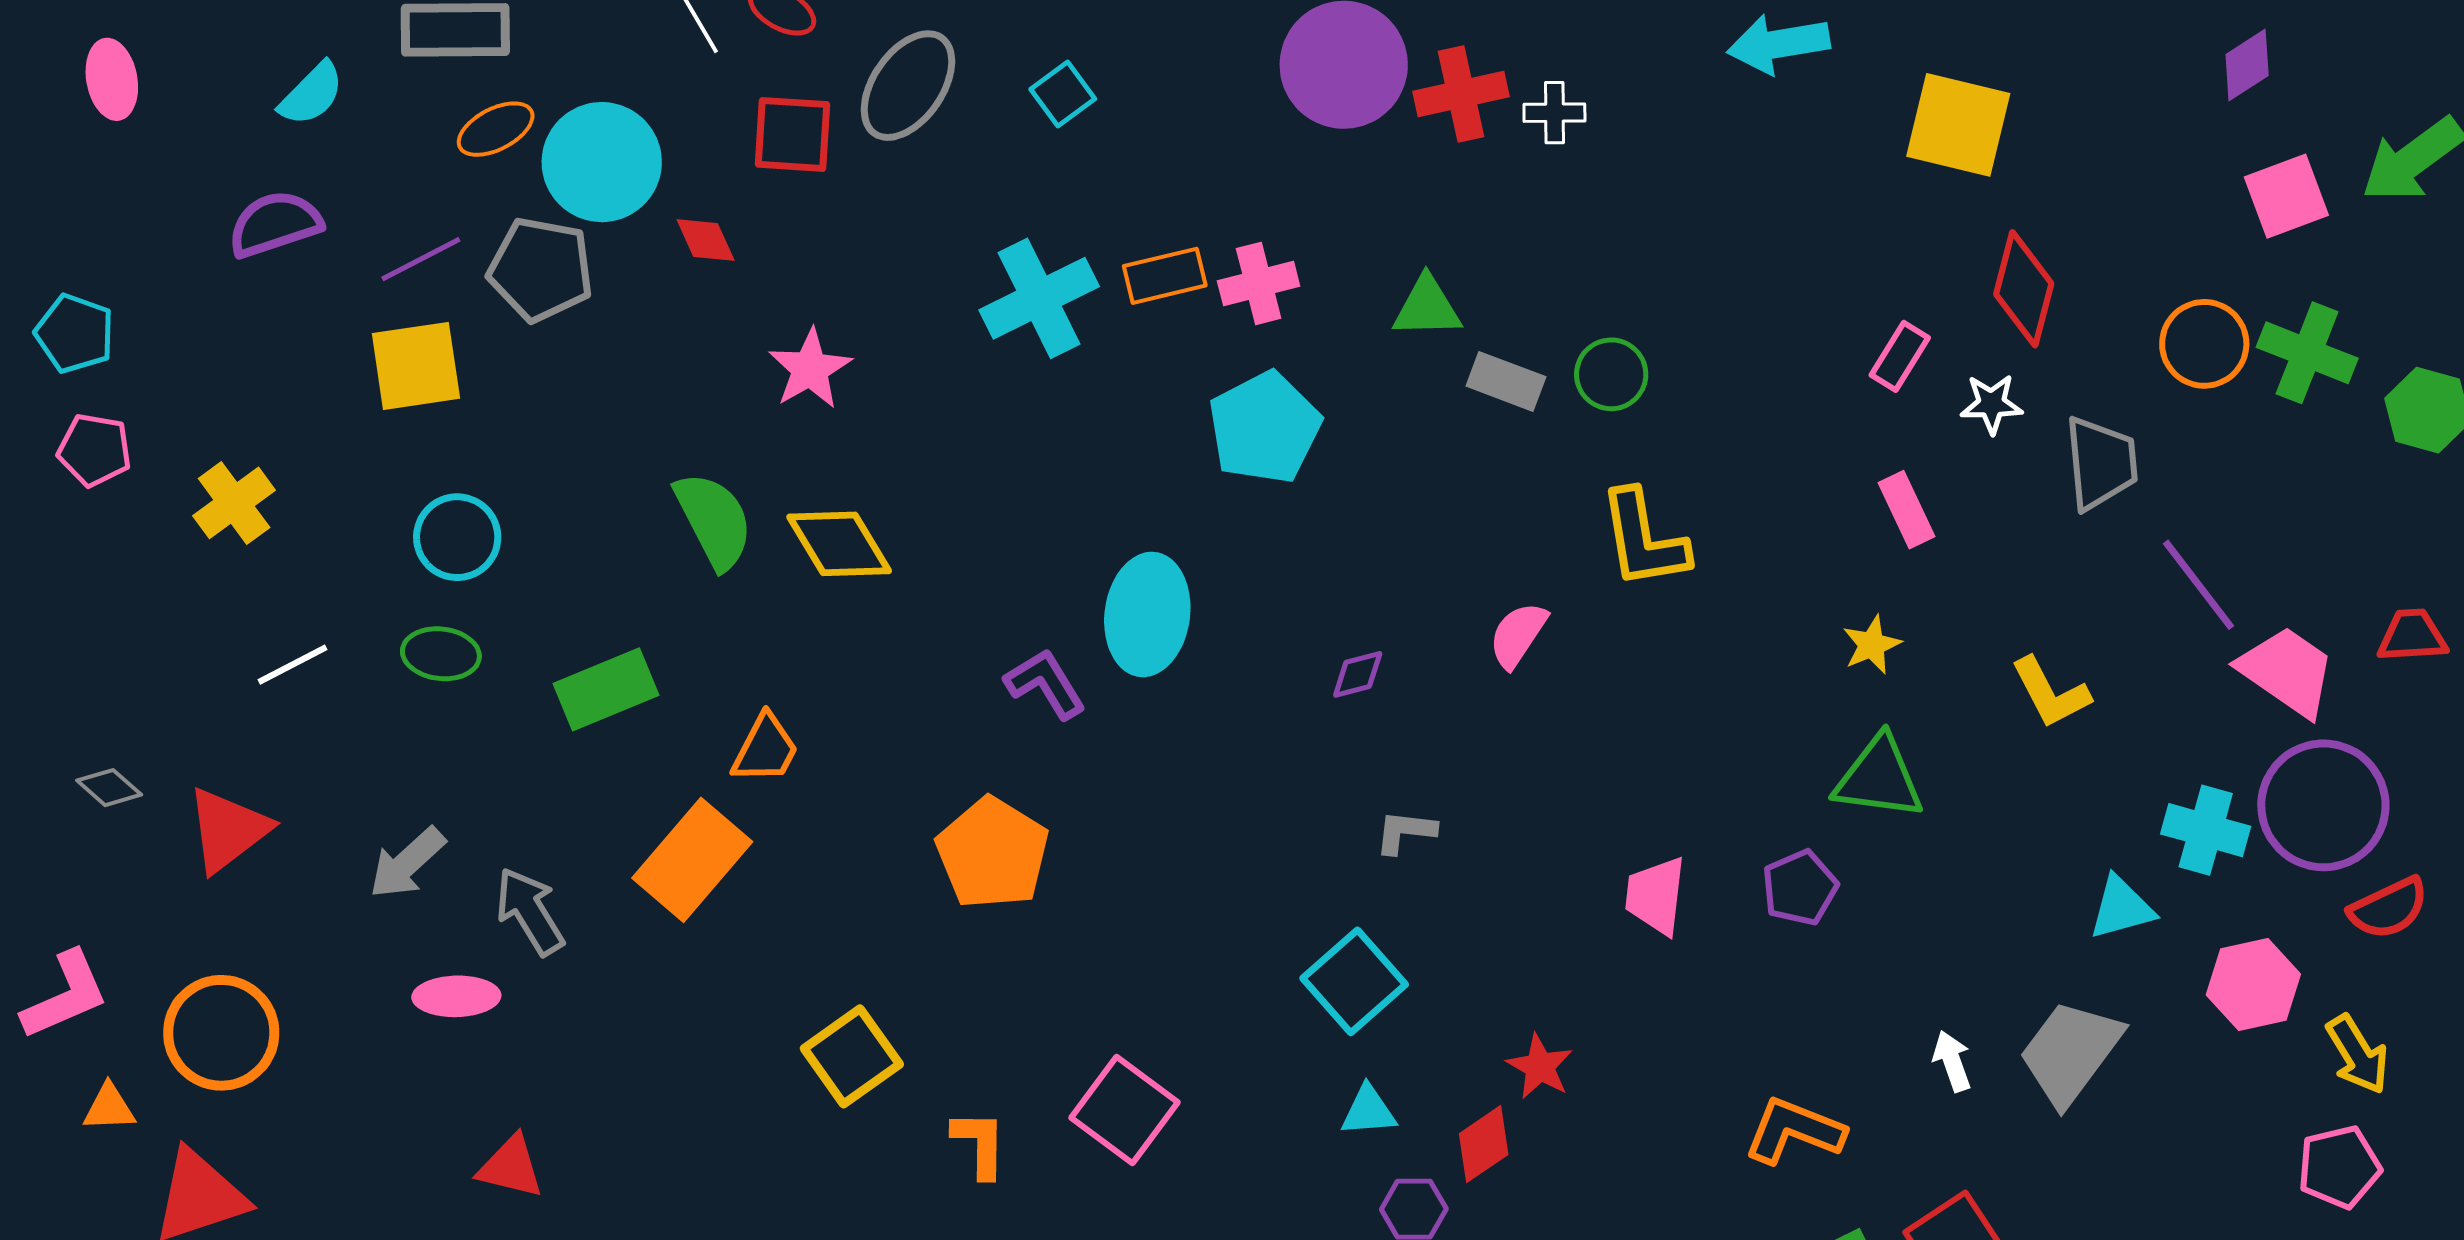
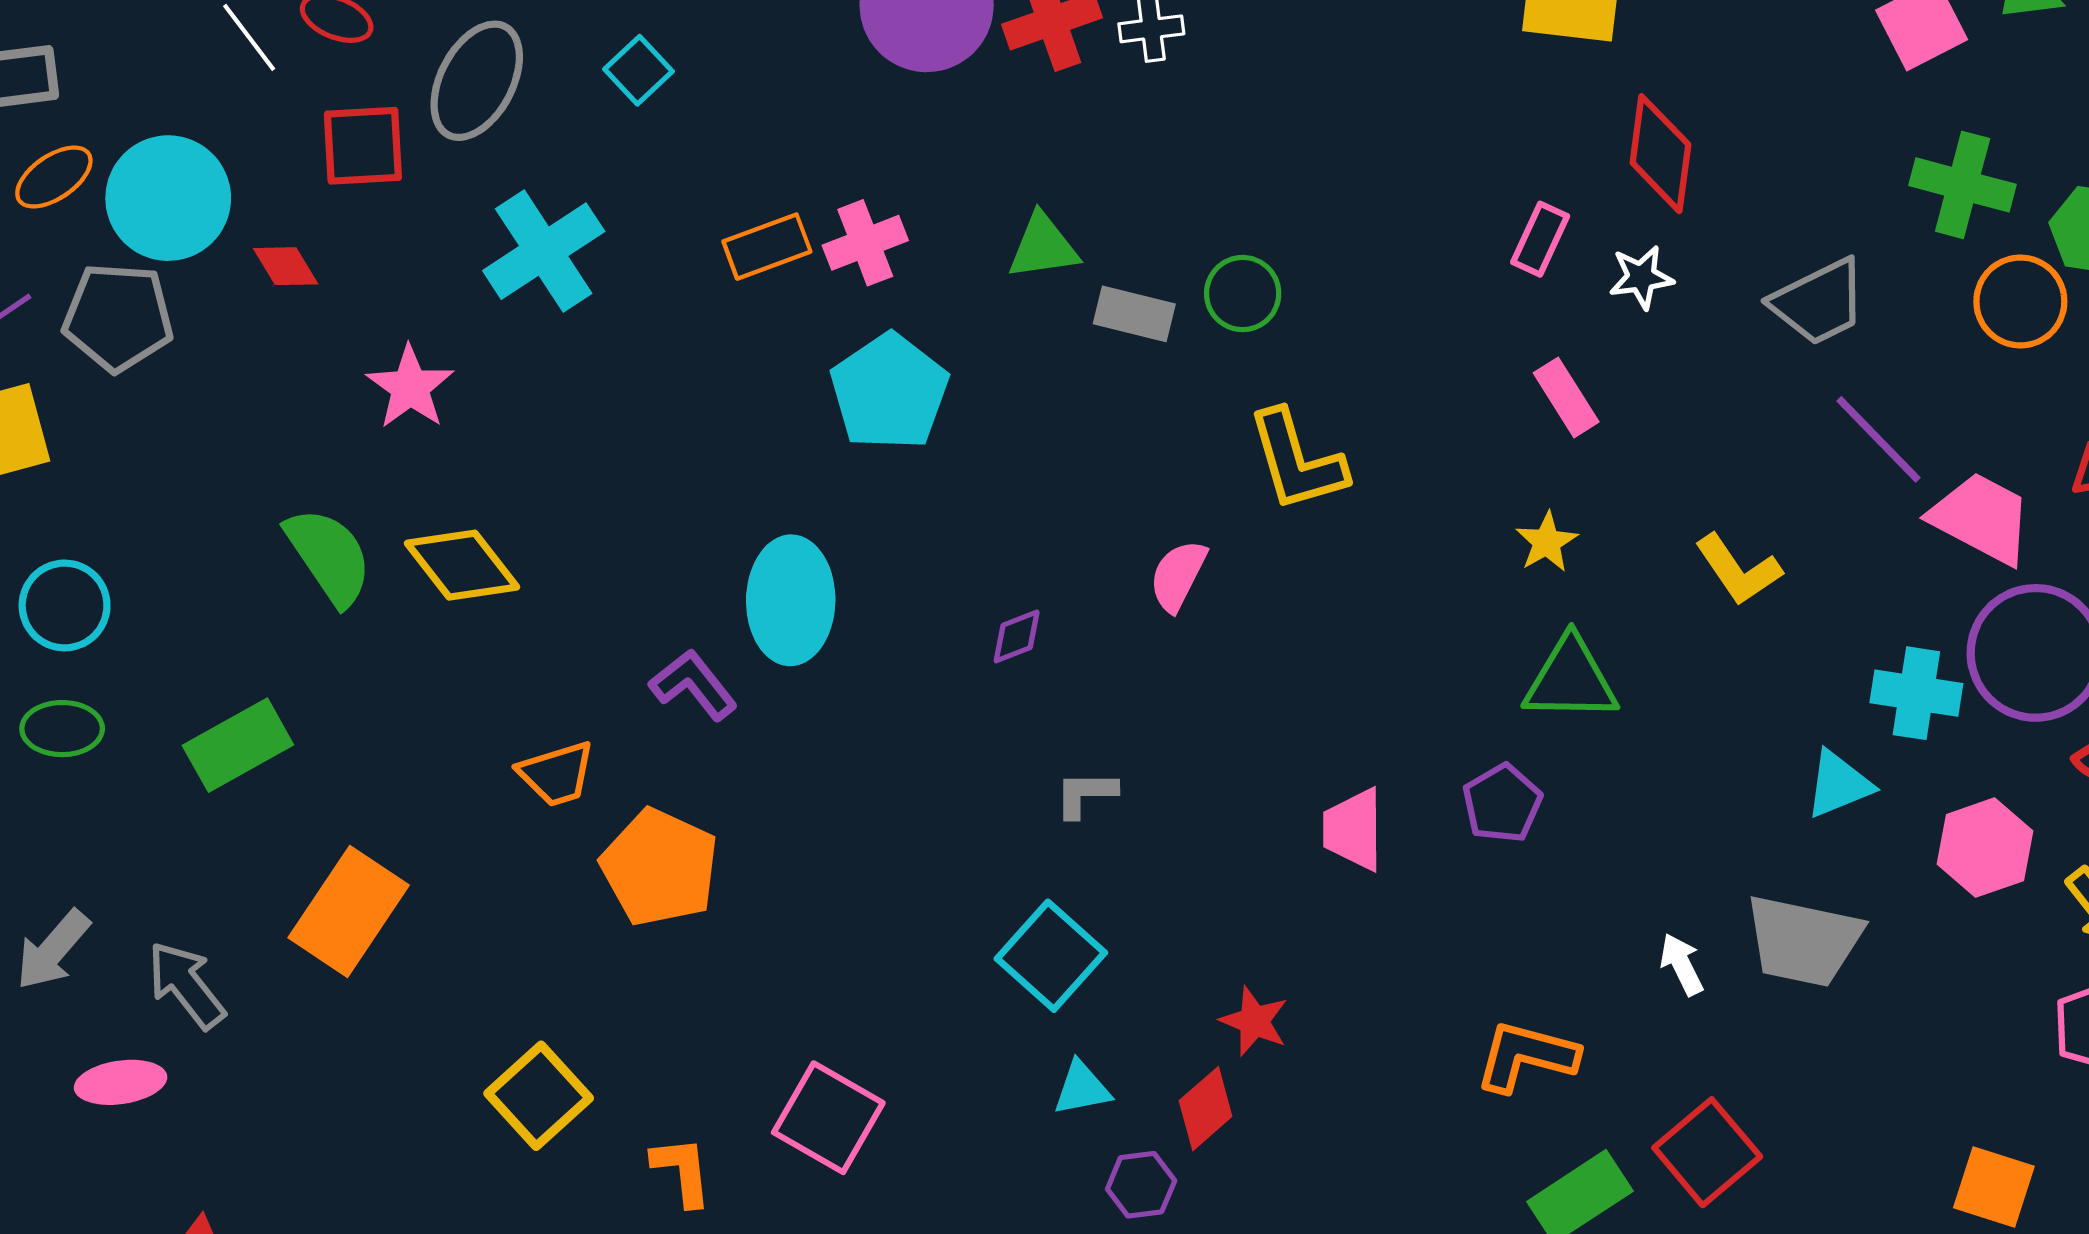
cyan cross: (1039, 298) -> (544, 251), moved
orange circle: (2204, 344) -> (2020, 301), moved
gray trapezoid: (2101, 463) -> (1819, 302), moved, turned 76
orange trapezoid: (765, 749) -> (557, 774), moved, turned 52
gray trapezoid: (2070, 1052) -> (1803, 941), turned -108

